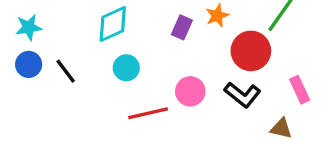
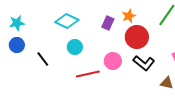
cyan diamond: (113, 24) -> (67, 21), turned 50
red circle: (251, 51) -> (137, 37), moved
black line: (66, 71) -> (43, 59), moved

